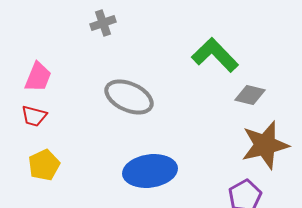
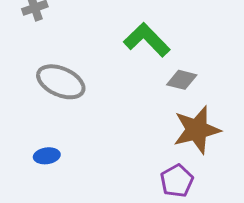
blue ellipse: (150, 171) -> (47, 156), moved, size x0.5

